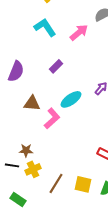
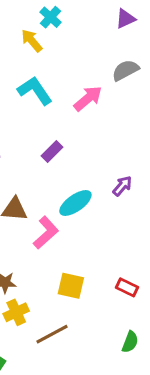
brown line: (56, 183) -> (52, 334), turned 30
yellow square: (83, 184) -> (71, 286), moved

